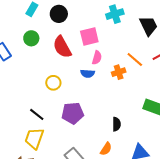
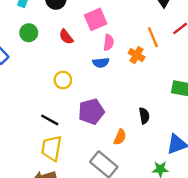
red semicircle: (62, 47) -> (66, 37), size x0.6
orange line: (135, 59) -> (153, 37), turned 36
orange cross: (119, 72) -> (137, 55), turned -32
orange semicircle: (106, 149) -> (120, 137), moved

